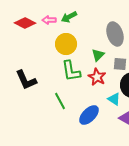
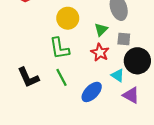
green L-shape: (71, 71) -> (59, 48), moved
black L-shape: (26, 80) -> (28, 77), moved

